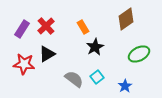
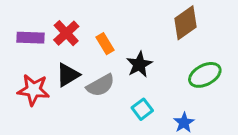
orange rectangle: (83, 27) -> (105, 44), moved
purple rectangle: (22, 29) -> (30, 38), turned 60
gray semicircle: (74, 79) -> (101, 85), moved, turned 114

